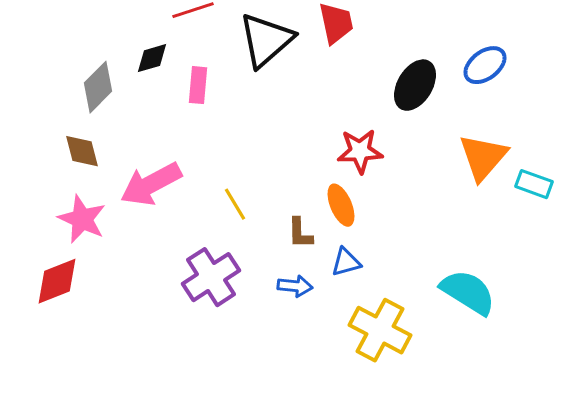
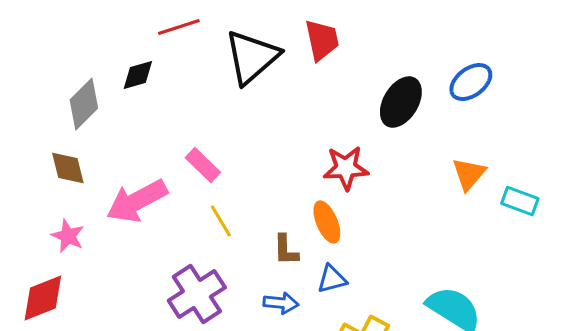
pink rectangle: (198, 85) -> (203, 165), moved, turned -51
orange triangle: (483, 157) -> (469, 174), size x0.7
pink star: (82, 219) -> (68, 236), size x0.7

